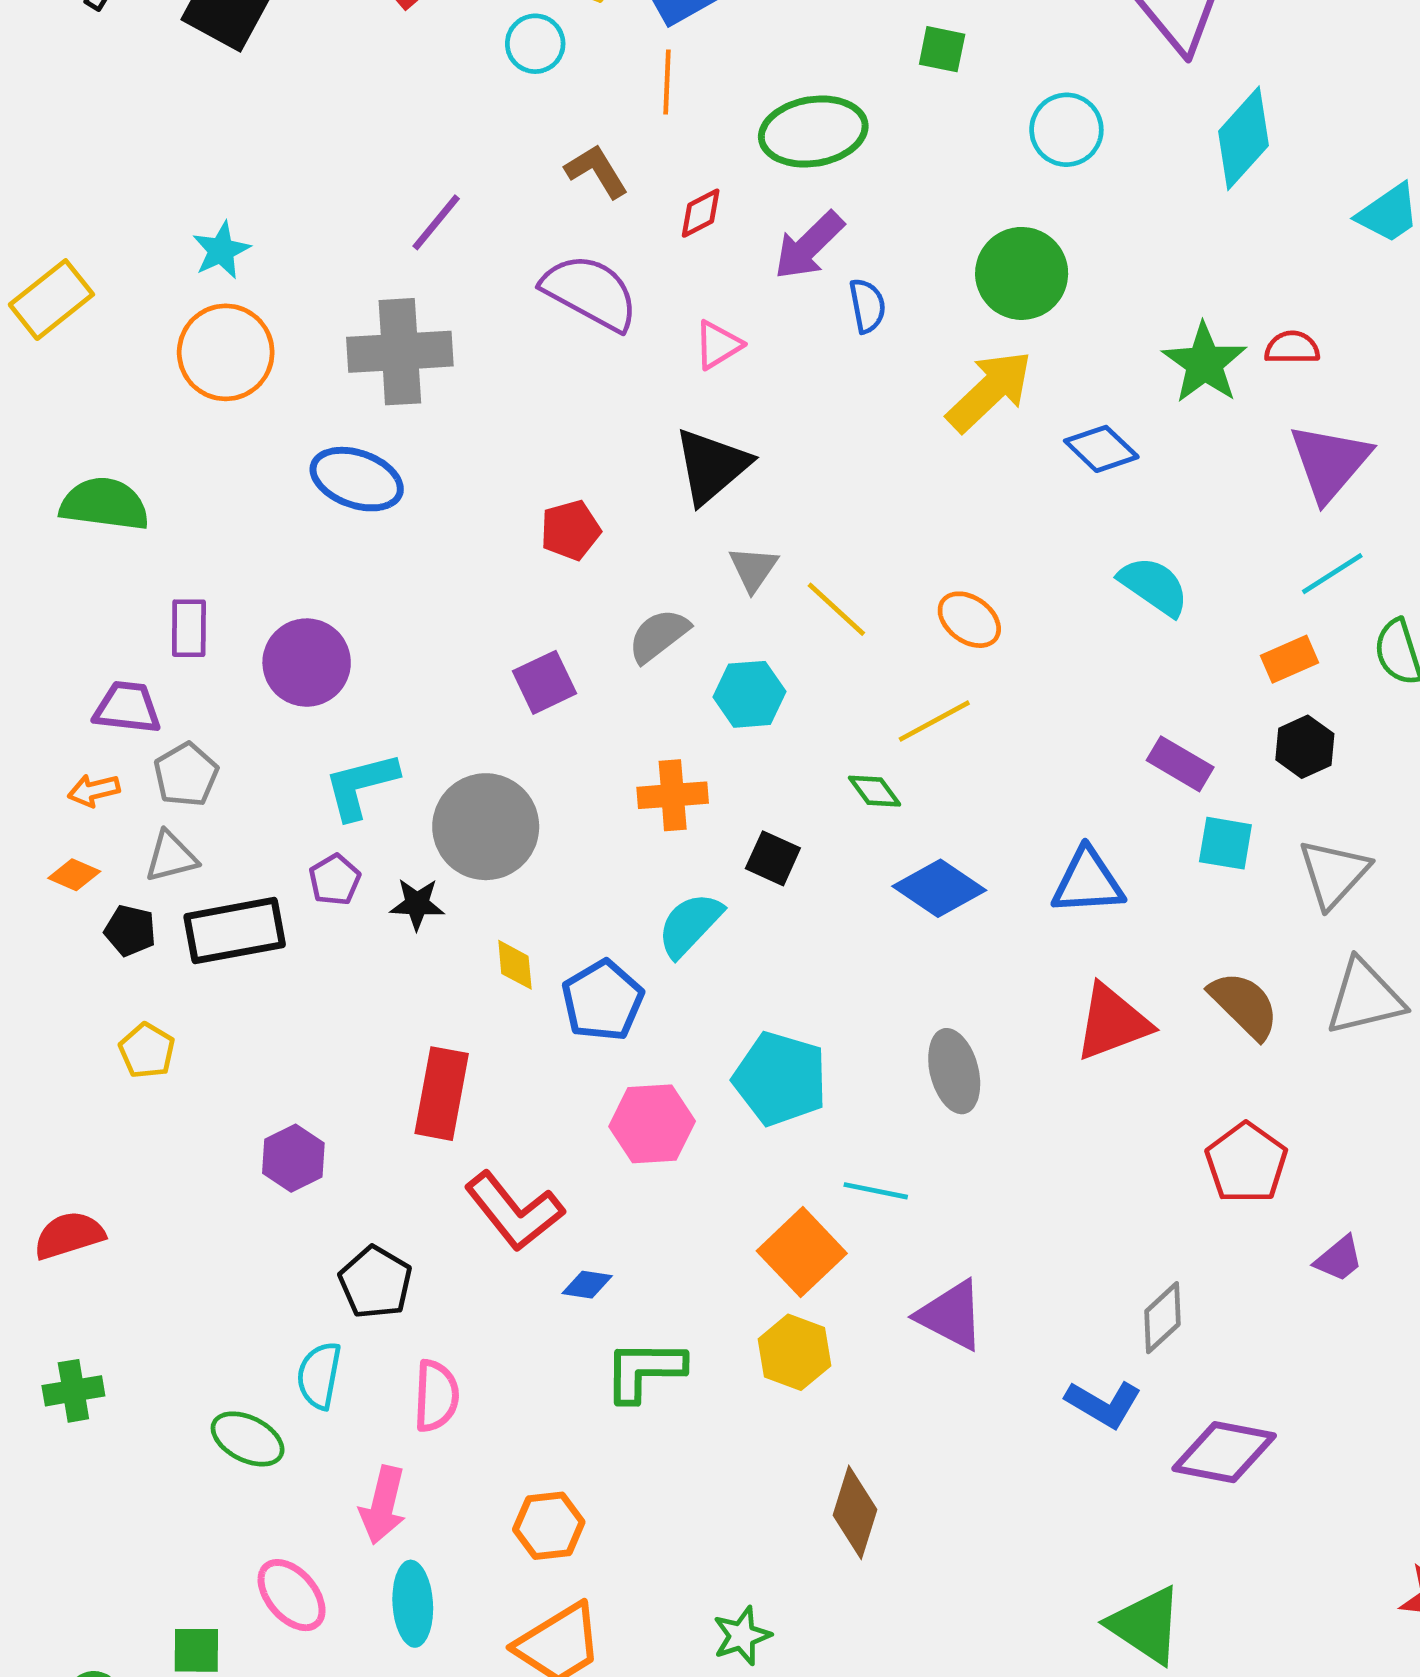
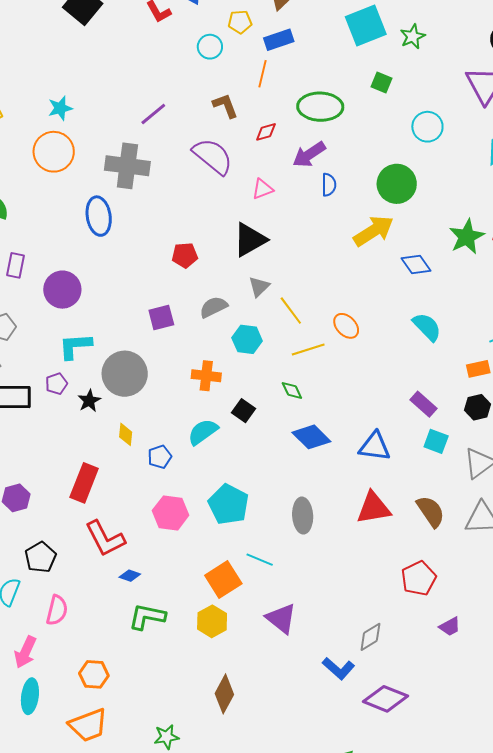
blue ellipse: (357, 479) -> (99, 216), turned 51
yellow line: (934, 721) -> (308, 350), moved
black star: (417, 904) -> (89, 401), turned 30
blue pentagon: (603, 1001) -> (160, 457), size x0.7

